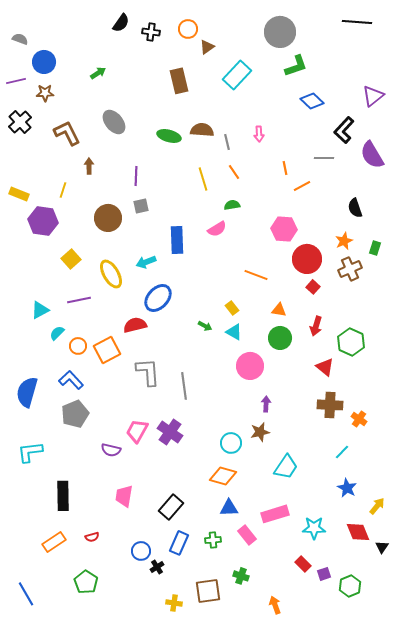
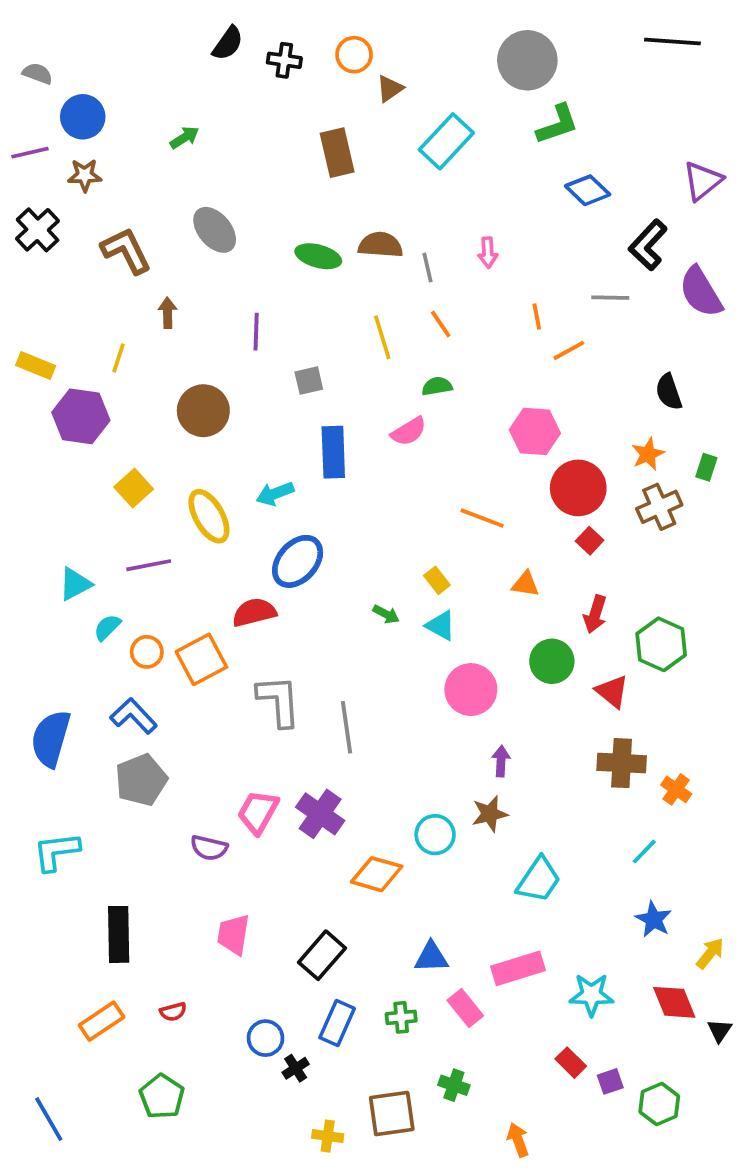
gray square: (141, 206) -> (309, 381), moved
green circle: (280, 338) -> (552, 661), moved
orange diamond: (223, 476) -> (377, 874), moved

